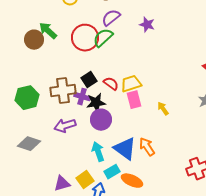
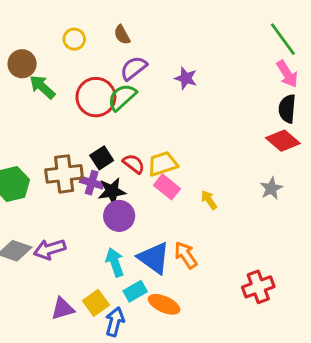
brown circle: (34, 40) -> (22, 64), moved
pink rectangle: (134, 100) -> (167, 187), turned -36
purple arrow: (65, 126) -> (50, 249), moved

